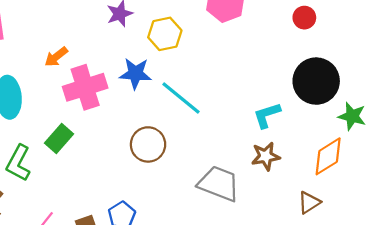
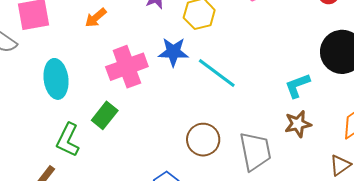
orange arrow: (56, 57) -> (96, 18), moved
brown circle: (148, 144) -> (203, 140), moved
gray trapezoid: (219, 184) -> (255, 151), turned 60

